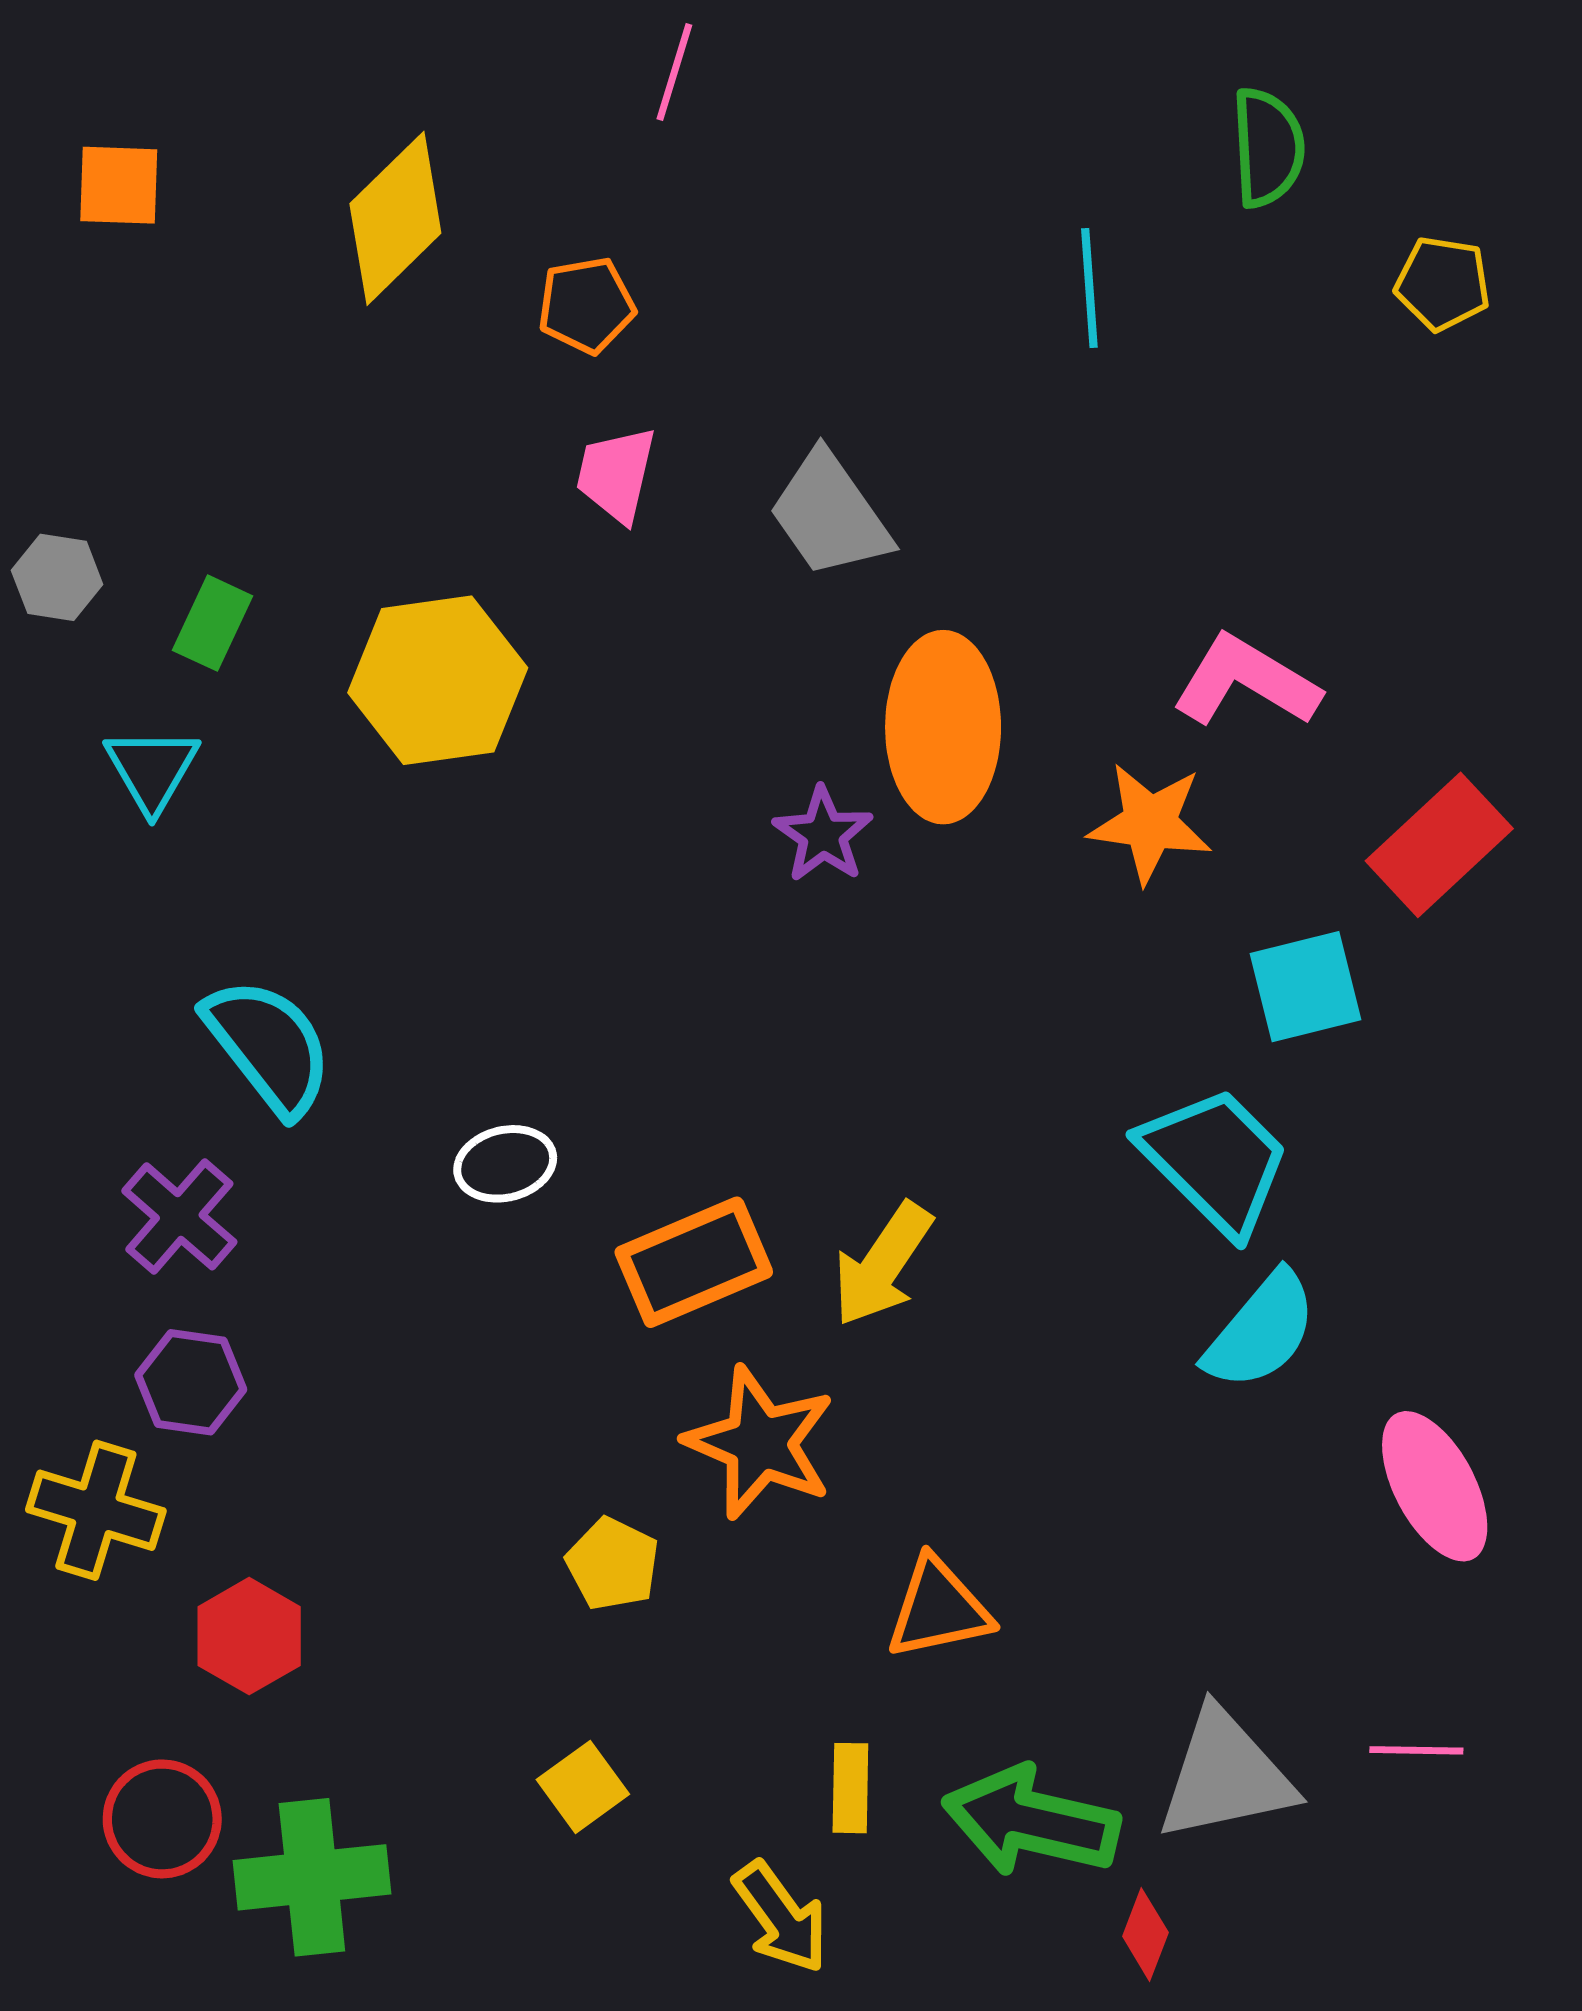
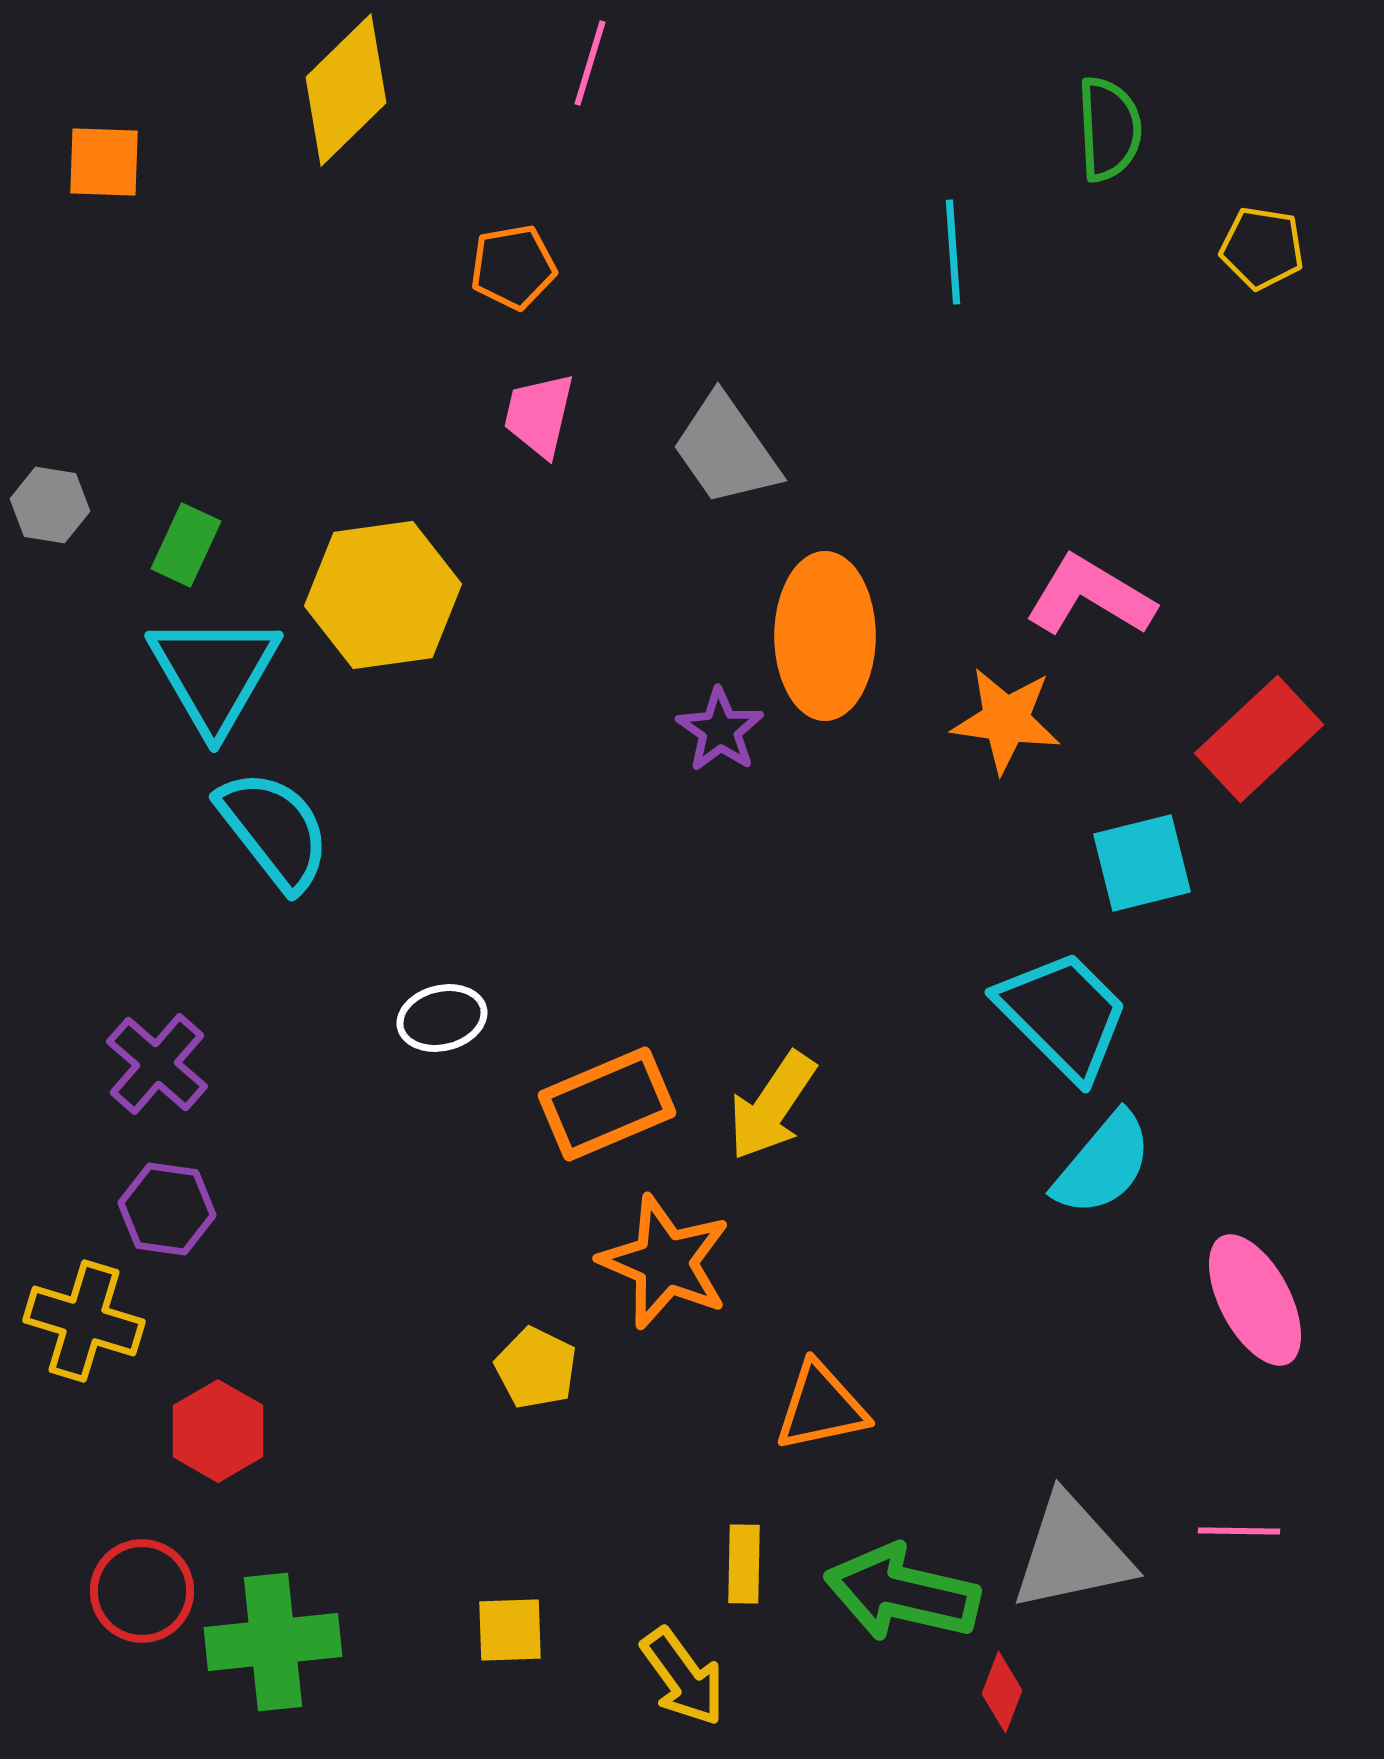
yellow diamond: (395, 218) -> (346, 90), moved
cyan triangle: (152, 769) -> (214, 673), moved, size x1.6
cyan semicircle: (269, 1046) -> (274, 830), moved
yellow square: (583, 1787) -> (510, 1630), moved, turned 34

